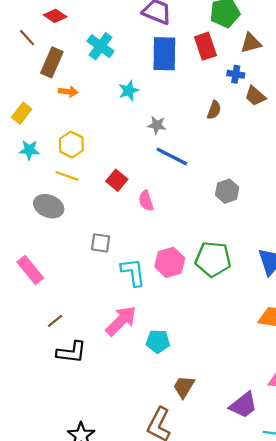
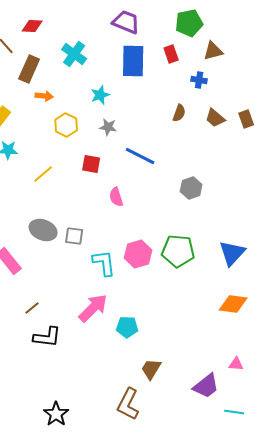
red diamond: (55, 16) -> (32, 26), turned -30
red rectangle: (205, 46) -> (171, 54), size x0.7
brown trapezoid: (255, 96) -> (215, 118), moved
gray star: (157, 125) -> (108, 127), moved
yellow hexagon: (71, 145) -> (66, 125), moved
yellow line: (67, 176) -> (43, 174), turned -60
red square: (117, 180) -> (91, 164), moved, turned -30
gray ellipse: (49, 206) -> (43, 230), moved

